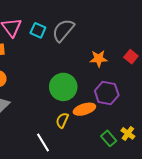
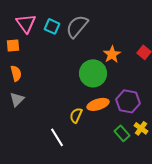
orange star: (99, 59) -> (112, 54), turned -30
green circle: (63, 87) -> (93, 73), moved
purple hexagon: (107, 93) -> (128, 101), moved

